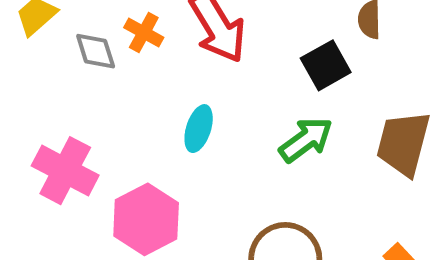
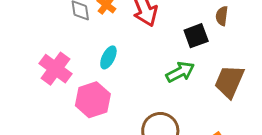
cyan ellipse: (199, 129) -> (108, 57), moved

